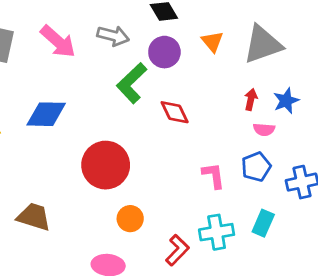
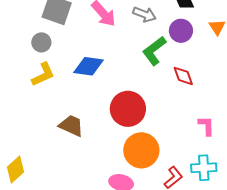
brown trapezoid: (34, 217) -> (71, 126), moved
orange circle: (130, 219) -> (141, 150), size x1.8

